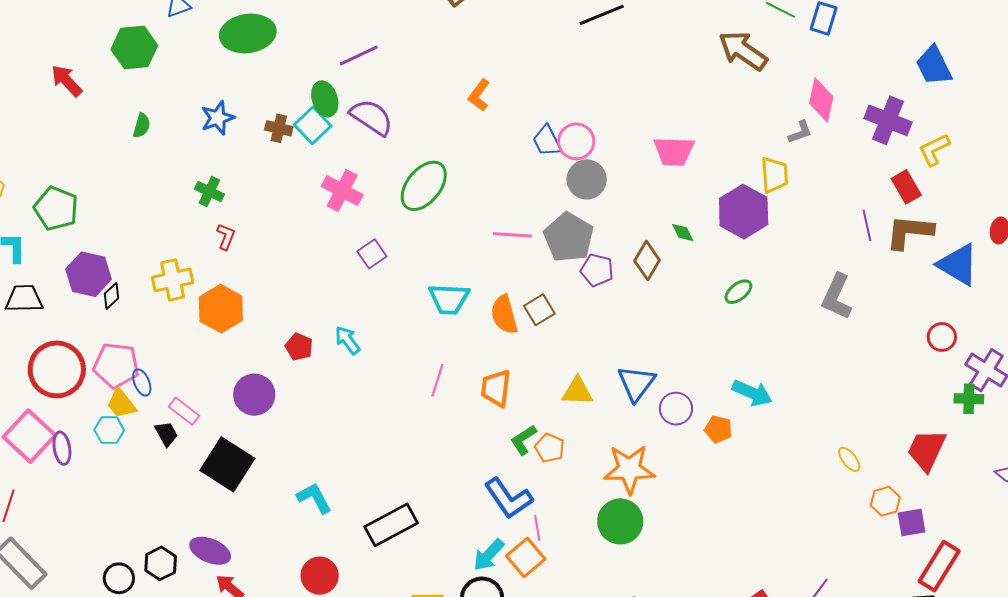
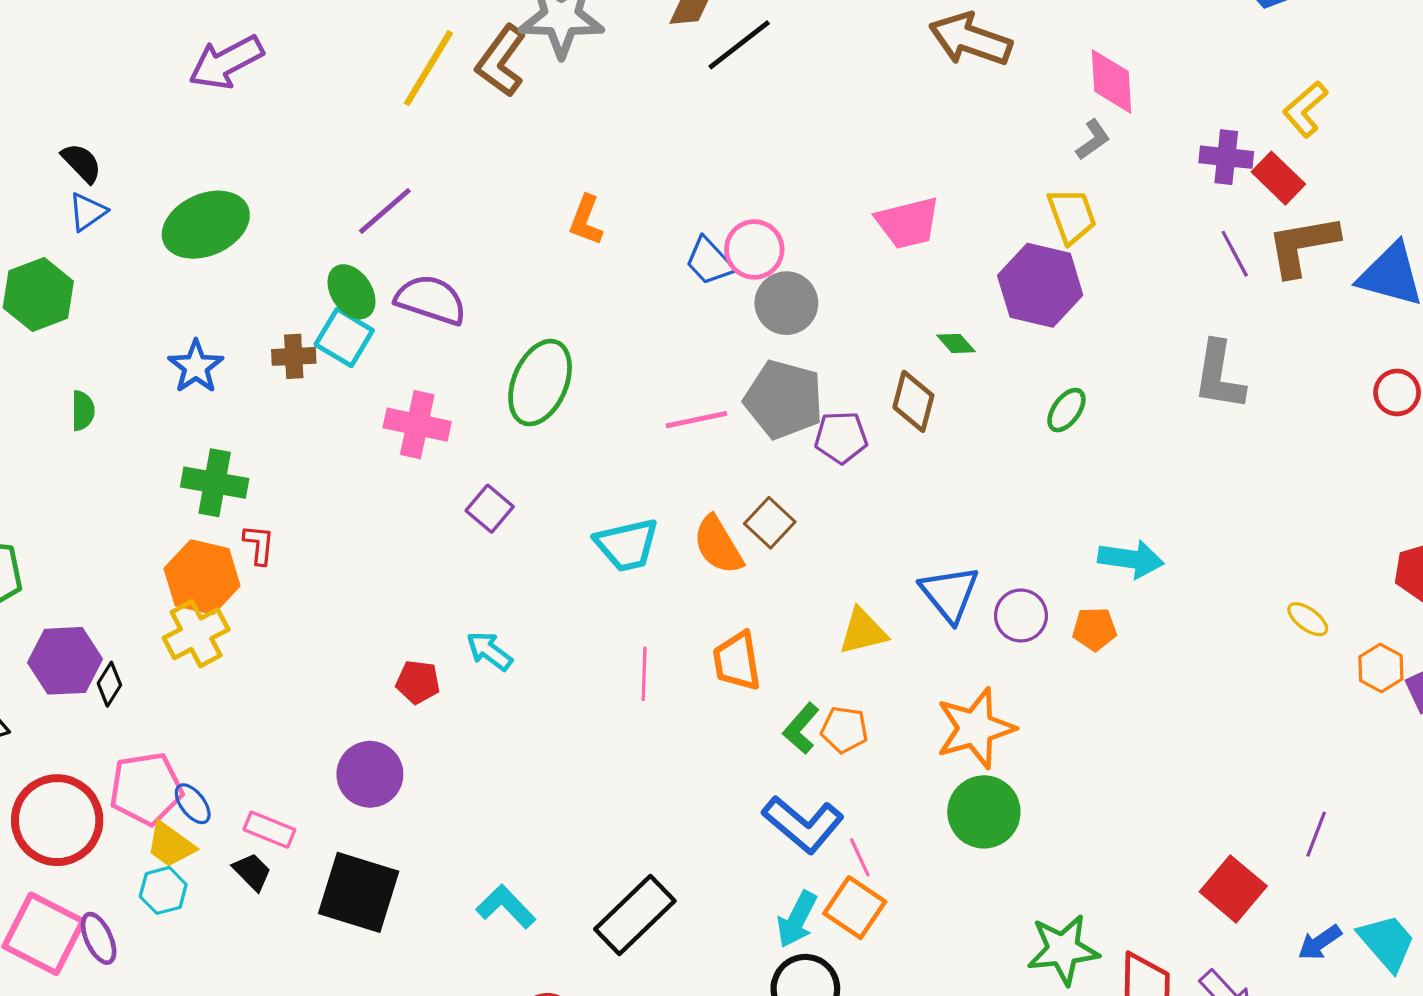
purple cross: (888, 120) -> (1226, 157), moved, size x0.7
green cross: (209, 192) -> (215, 483), size x1.4
orange hexagon: (221, 309) -> (202, 577), moved

